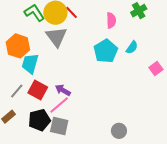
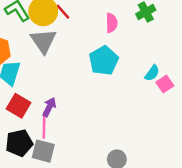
cyan semicircle: (132, 47) -> (152, 73), moved
purple arrow: (63, 90) -> (49, 107), turned 84
pink line: (59, 105) -> (44, 125), turned -50

